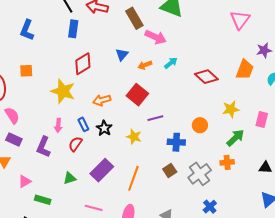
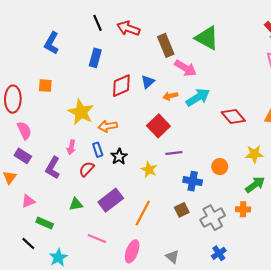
blue rectangle: (73, 29) -> (95, 58), moved
cyan arrow: (171, 63) -> (198, 97), size x1.6
red diamond: (83, 64) -> (121, 86), moved
orange arrow: (102, 100) -> (108, 126), moved

